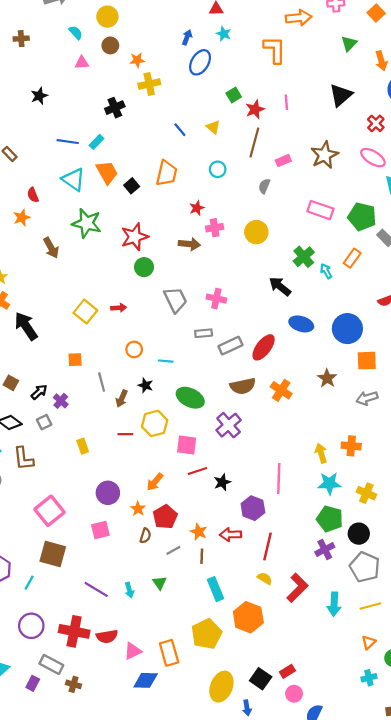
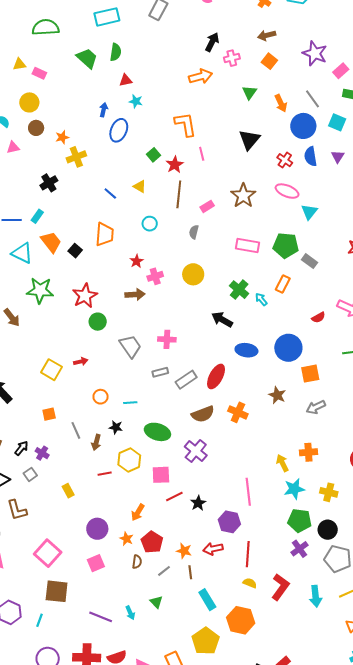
orange L-shape: (275, 50) -> (185, 124), moved

